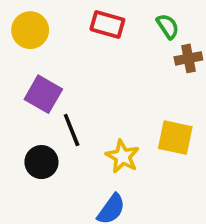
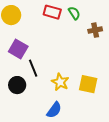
green semicircle: (168, 26) -> (74, 13), moved
yellow square: (175, 138) -> (88, 84), moved

